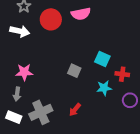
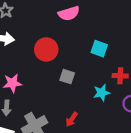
red circle: (51, 19) -> (46, 49), moved
cyan square: (102, 59) -> (99, 49), moved

